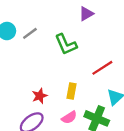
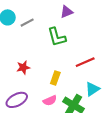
purple triangle: (86, 14) -> (67, 12), moved
red star: (40, 96) -> (23, 67), moved

